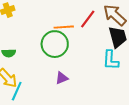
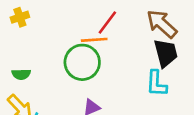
red line: (88, 19) -> (107, 23), moved

